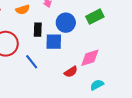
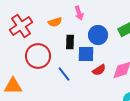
red semicircle: (71, 72) -> (99, 70), moved

